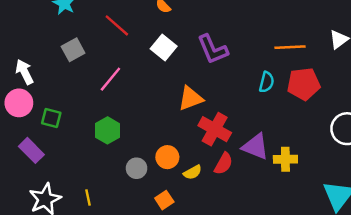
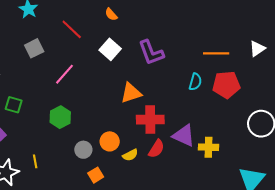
red cross: (215, 129) -> (150, 120), turned -32
yellow line: (88, 197) -> (35, 161), moved
orange square: (164, 200) -> (96, 175), moved

